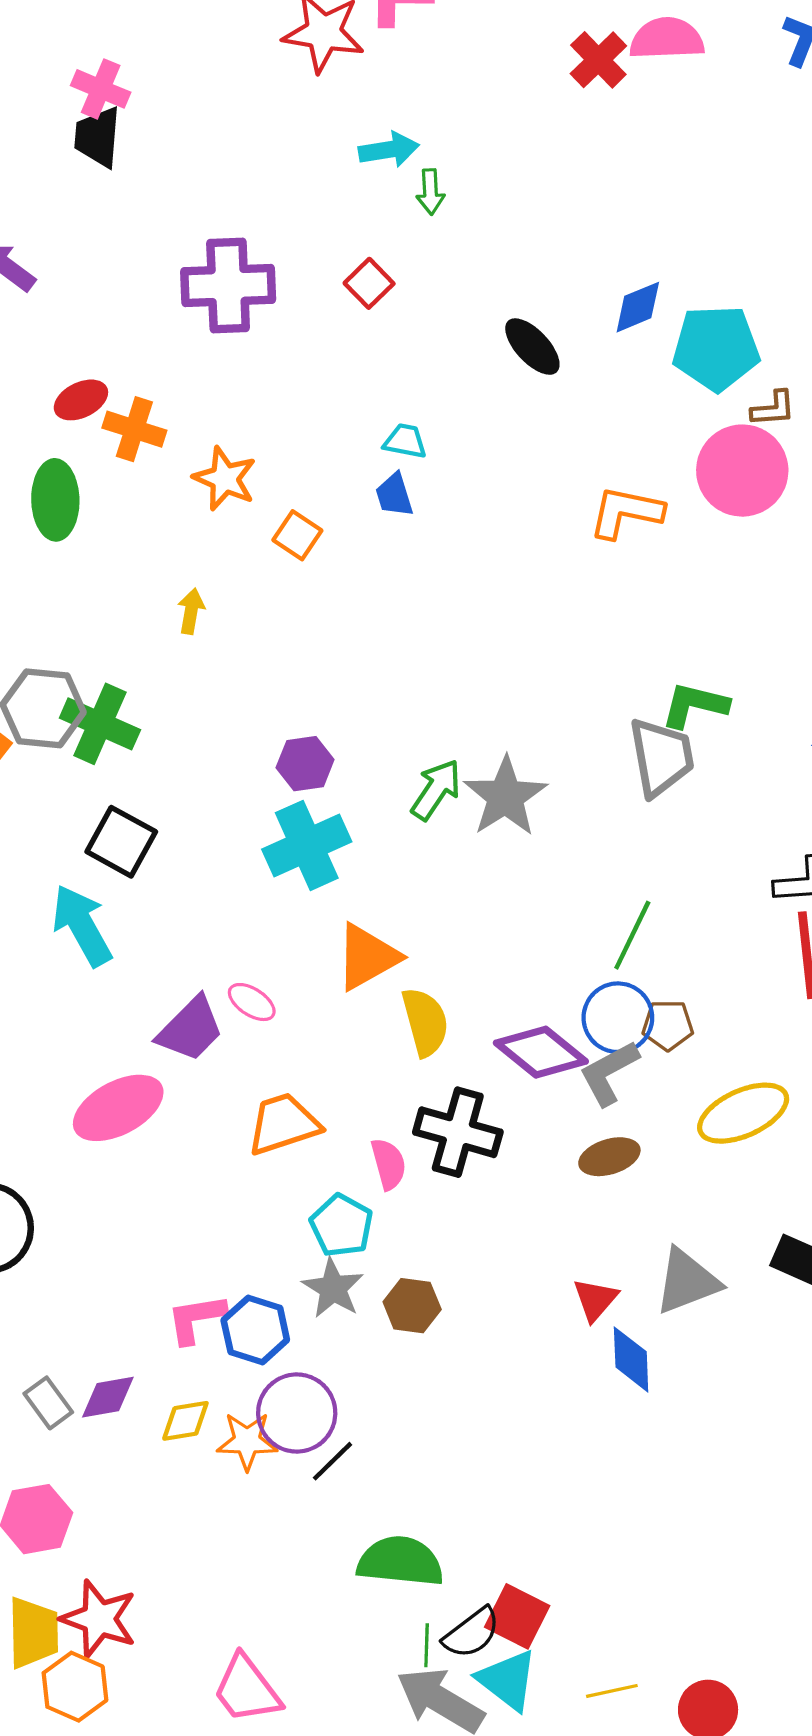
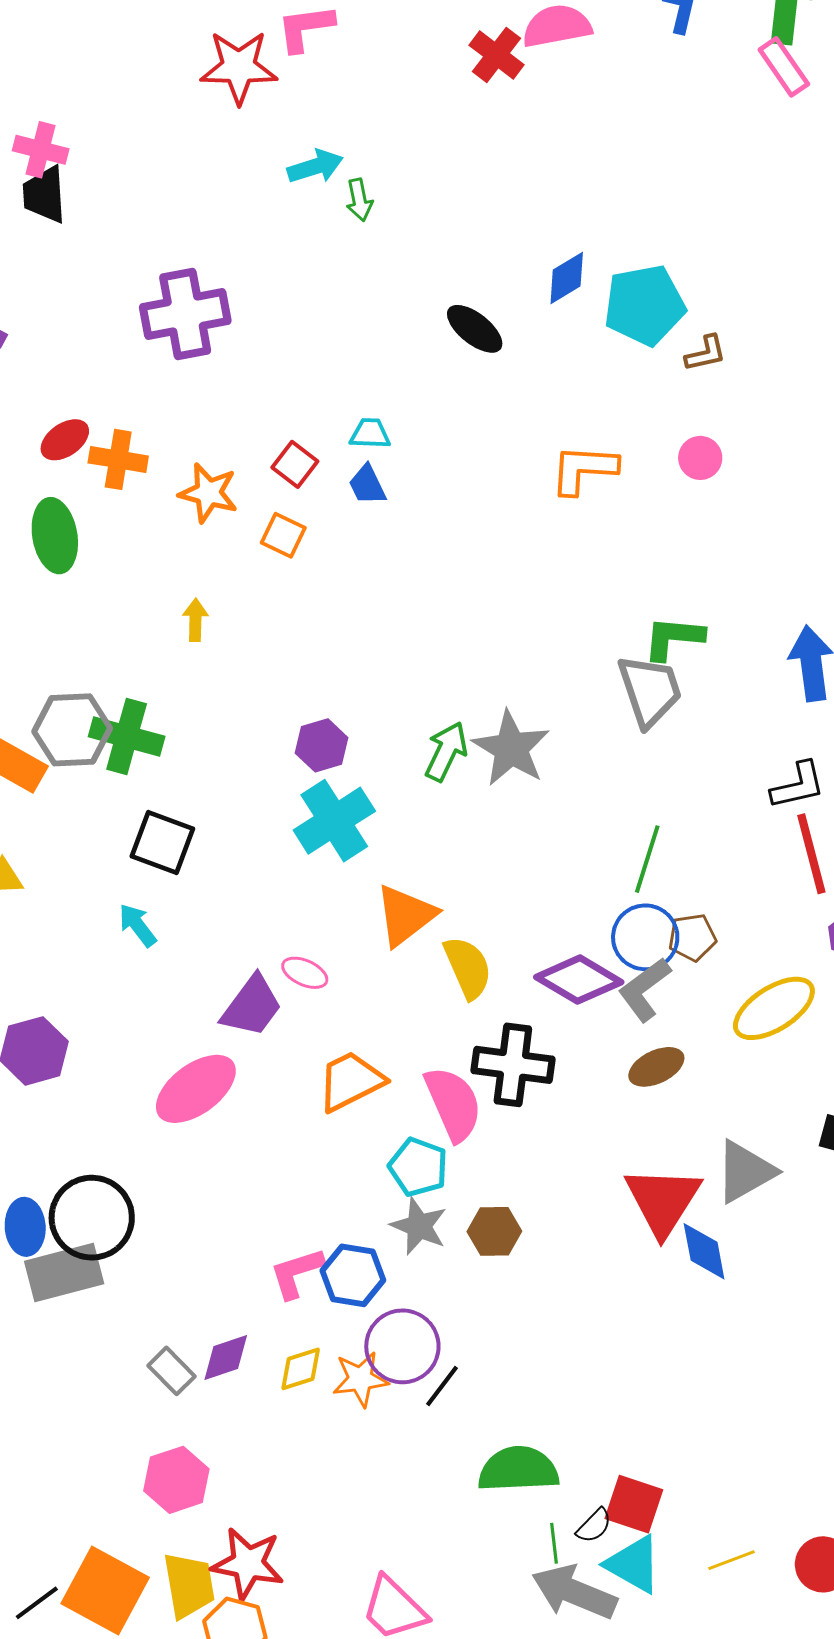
red square: (369, 283) -> (295, 464), moved
pink circle: (742, 471) -> (700, 458), moved, size x0.5
cyan arrow: (82, 925) -> (137, 925), size x0.6
pink semicircle: (389, 1164) -> (453, 1104), size x1.6
red triangle: (595, 1299) -> (663, 1201), size x1.8
black semicircle: (472, 1633) -> (594, 1526), size x0.7

